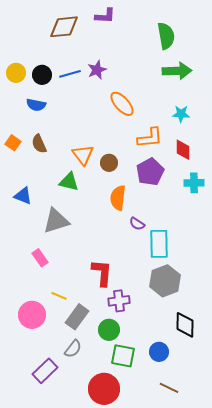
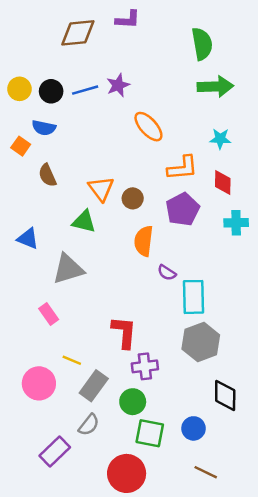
orange square: (13, 143) -> (21, 146), moved

